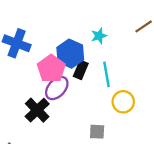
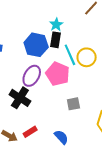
pink pentagon: (51, 69) -> (58, 74), moved
black rectangle: (81, 70) -> (56, 40), moved
yellow circle: (123, 102) -> (87, 57), moved

